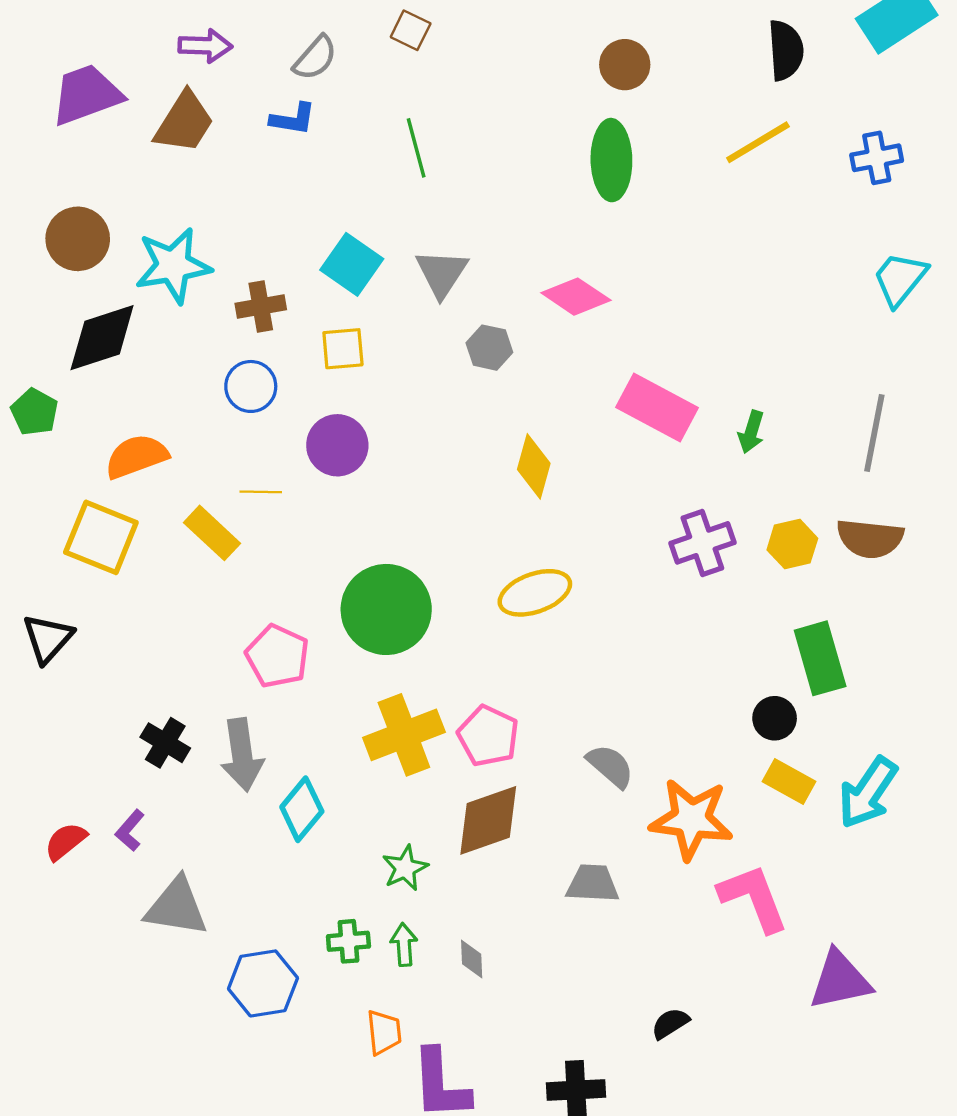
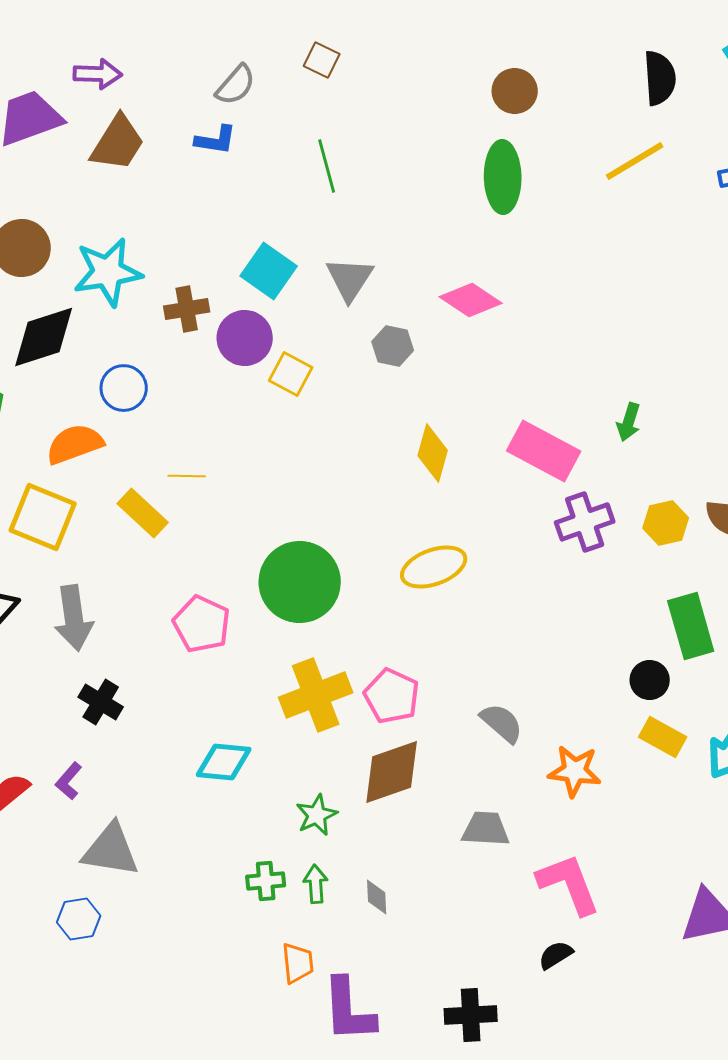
purple arrow: (205, 46) -> (98, 74), moved
yellow square: (343, 349) -> (291, 374), moved, turned 33
blue circle: (251, 386) -> (124, 388), moved
pink rectangle: (657, 408) -> (544, 451), moved
purple circle: (337, 445) -> (245, 338), moved
gray arrow: (242, 755) -> (74, 618), moved
cyan diamond: (302, 809) -> (224, 762), turned 56
orange star: (691, 819) -> (575, 771), size x0.7
pink L-shape: (753, 898) -> (569, 884), moved
blue hexagon: (263, 983) -> (79, 919), moved, size x0.7

